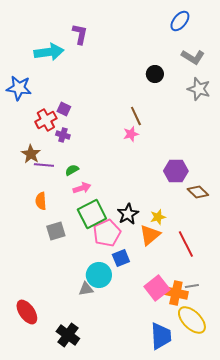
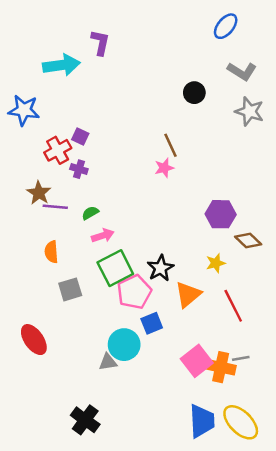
yellow star: (158, 217) -> (216, 263), moved
red ellipse: (27, 312) -> (34, 340), moved
yellow ellipse: (192, 320) -> (241, 422), moved

